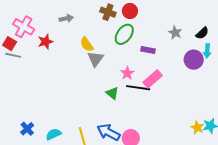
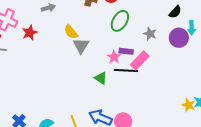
gray star: (175, 33) -> (150, 34), moved
black semicircle: (202, 33) -> (175, 12), moved
green ellipse: (124, 34) -> (120, 21), moved
purple rectangle: (148, 50) -> (126, 51), moved

